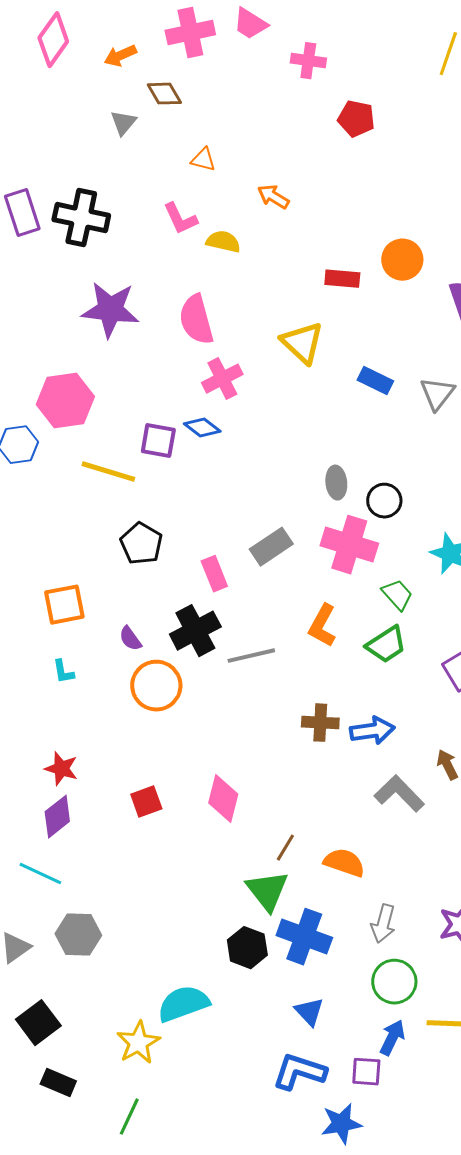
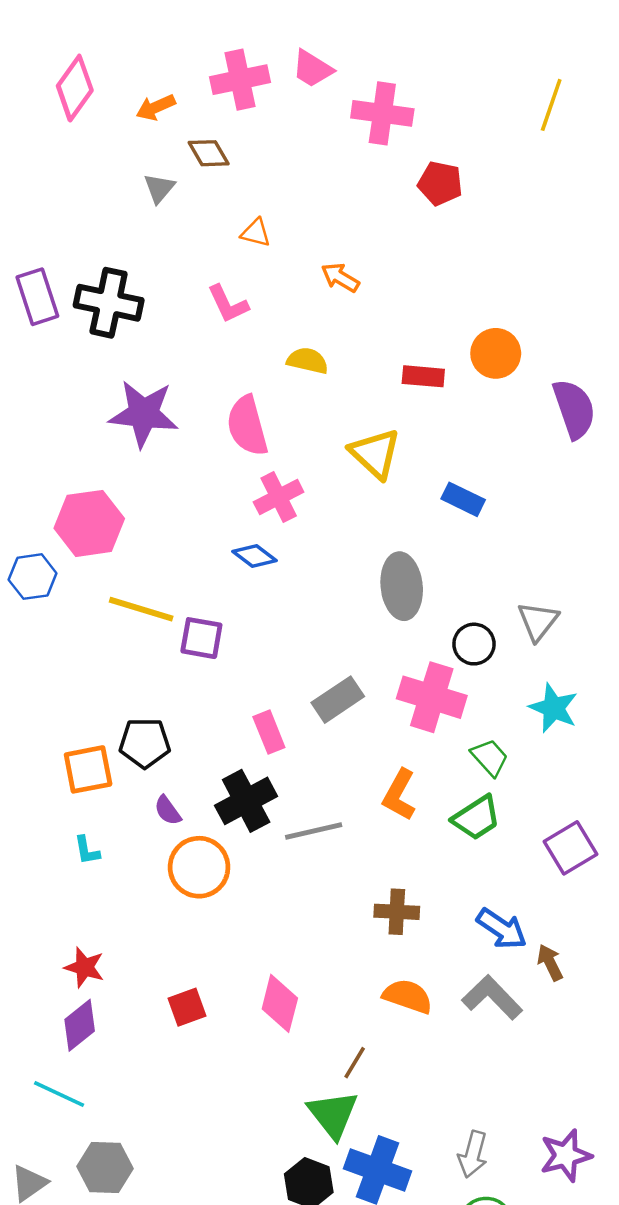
pink cross: (308, 61) -> (382, 113), size x1.4
yellow semicircle: (223, 242) -> (308, 361), moved
gray triangle: (437, 394) -> (538, 621), moved
purple square: (158, 441) -> (201, 638), moved
gray ellipse: (336, 483) -> (402, 586), moved, size x1.6
black pentagon: (141, 544) -> (145, 743), moved, turned -30
blue arrow: (372, 731) -> (502, 929), moved, turned 42
orange semicircle: (344, 863) -> (408, 996), moved

